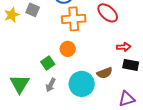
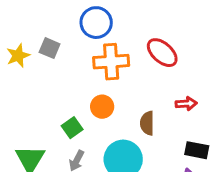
black rectangle: (131, 65) -> (197, 150), moved
brown semicircle: (105, 73) -> (147, 123), moved, turned 112

